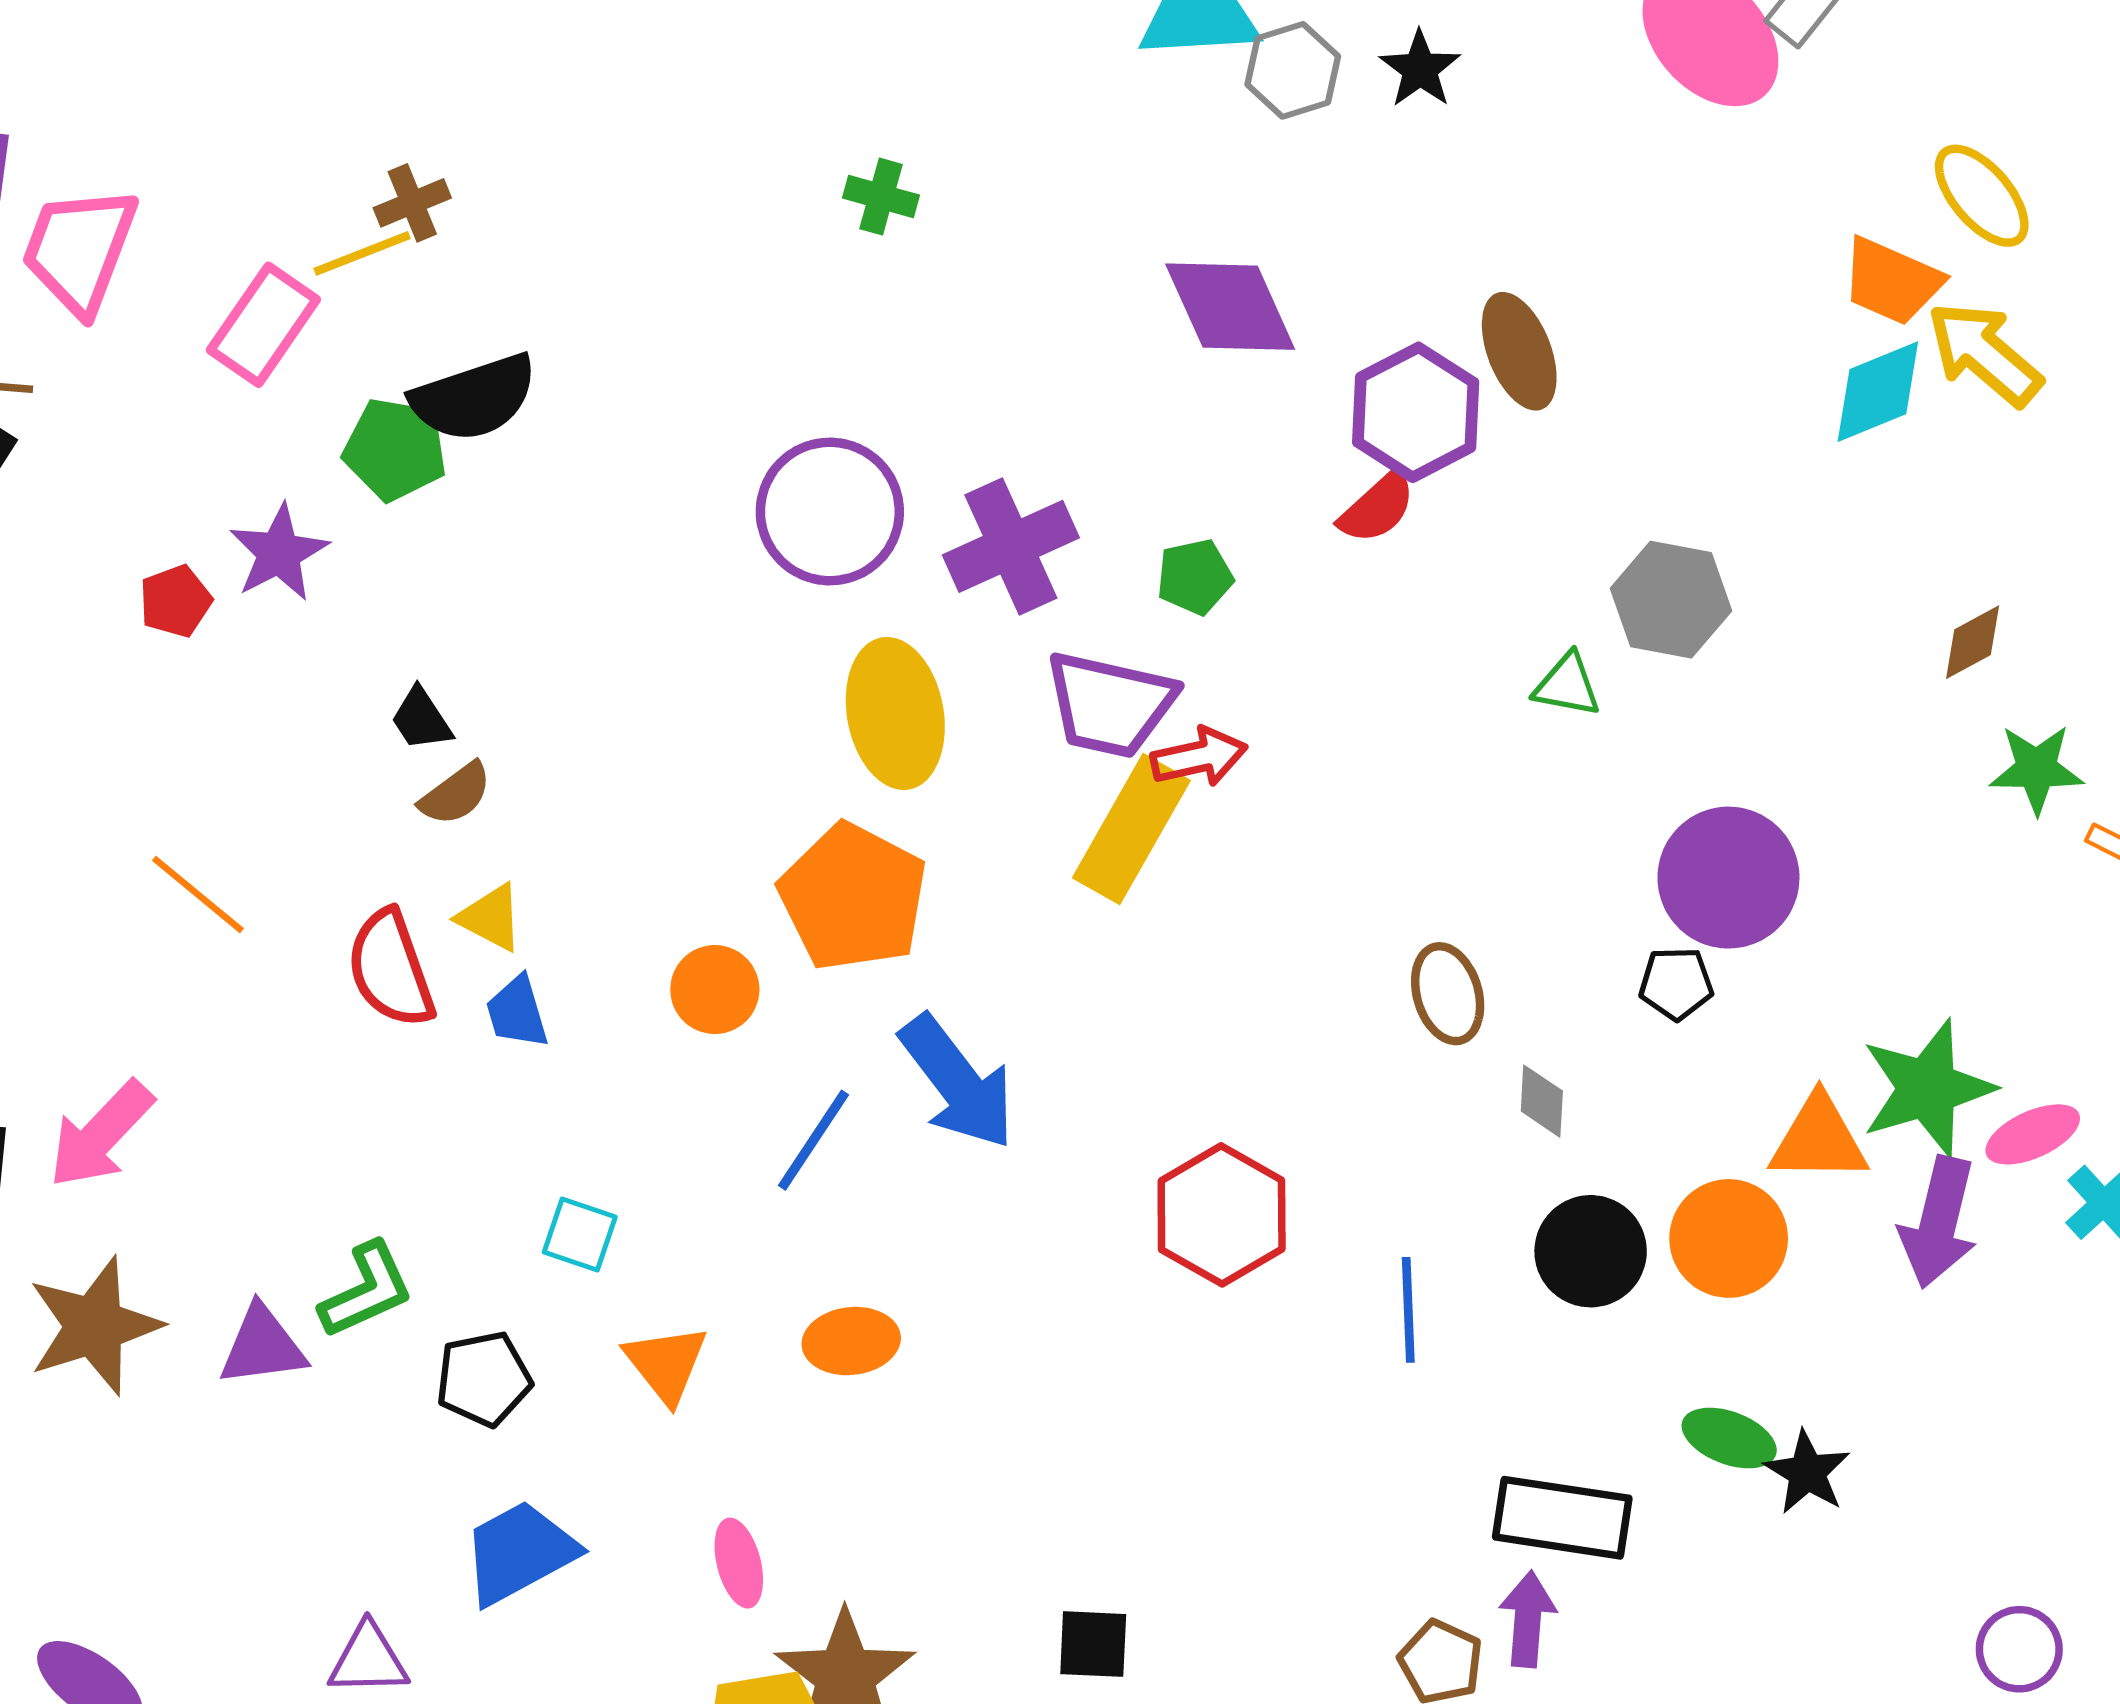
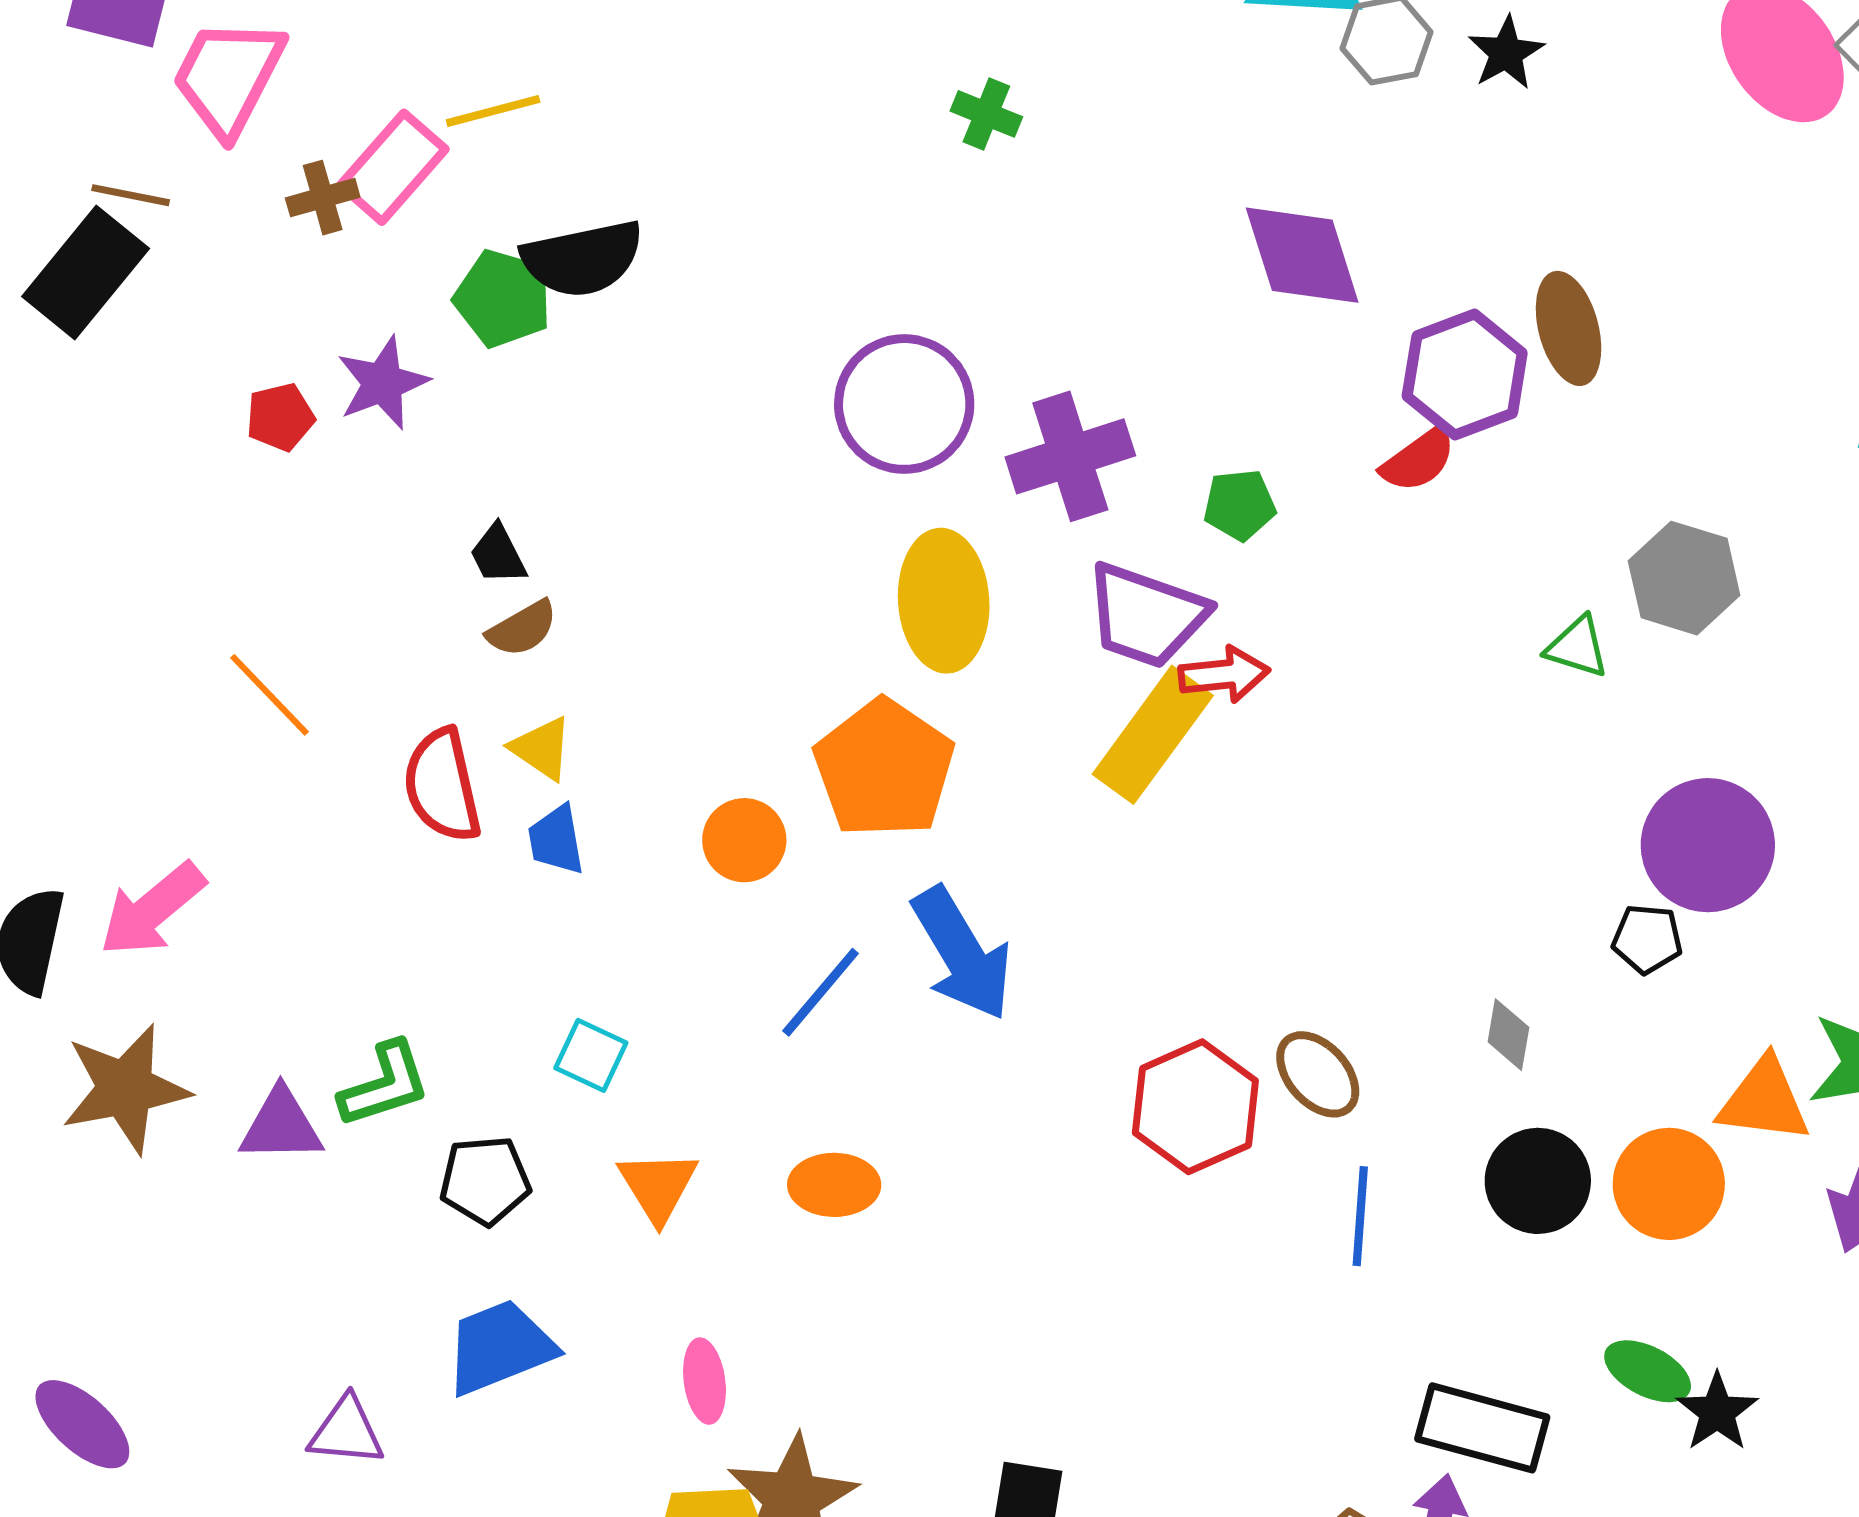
brown cross: (412, 203) -> (323, 198), moved
brown ellipse: (1448, 994) -> (1318, 1074), moved, turned -32

